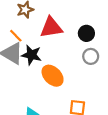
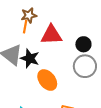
orange line: (16, 36) -> (25, 26), moved, turned 48
gray circle: (91, 56) -> (85, 66), size x1.5

